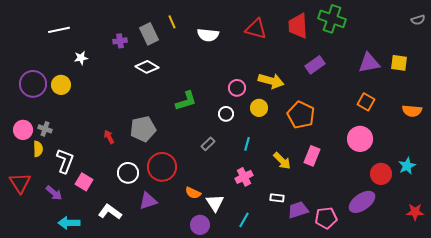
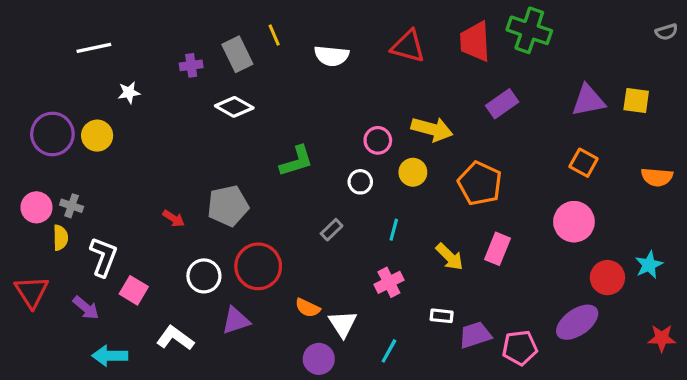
red arrow: (109, 137) -> (174, 219), turned 152

